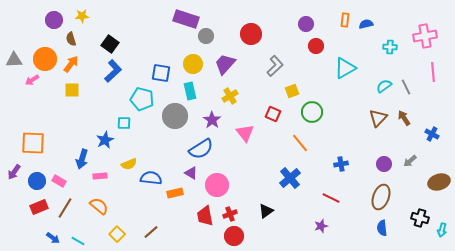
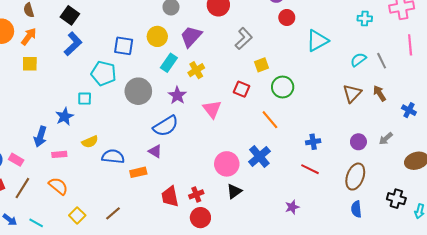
cyan rectangle: (190, 91) -> (169, 63), moved, turned 48
pink circle: (217, 185) -> (227, 164), moved
red line: (331, 198) -> (310, 169), moved

